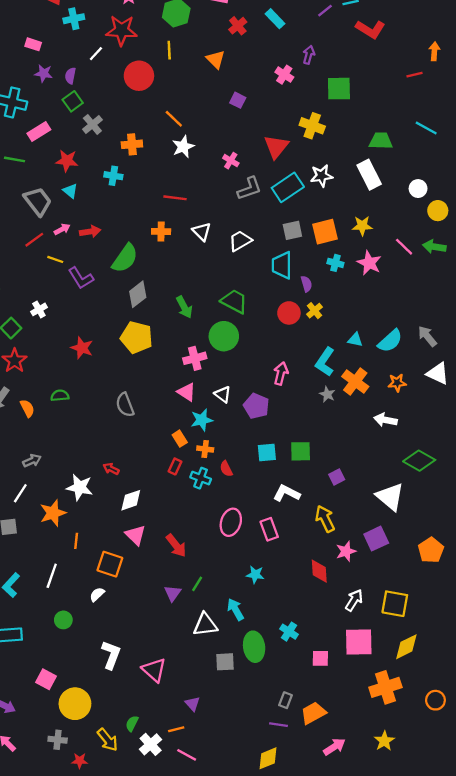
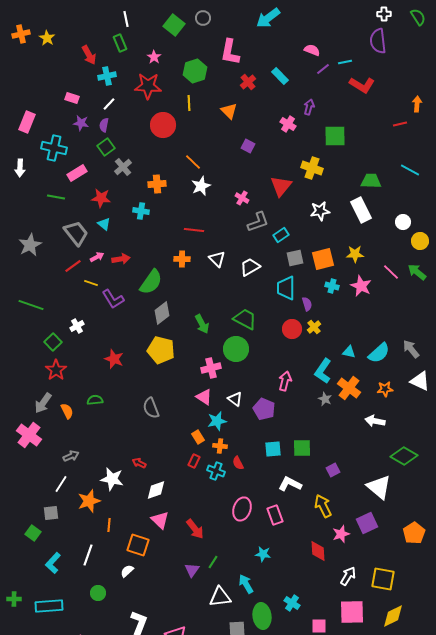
white line: (96, 54) -> (109, 104), moved
cyan rectangle: (288, 187) -> (281, 235), moved, size x0.6
green arrow: (434, 247) -> (417, 272), turned 30

